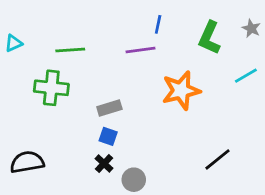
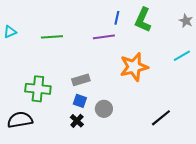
green L-shape: (209, 38) -> (143, 20), moved
green cross: (51, 88) -> (38, 89), moved
gray circle: (134, 180) -> (104, 109), moved

